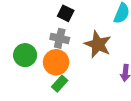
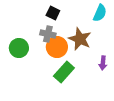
orange circle: (56, 62) -> (57, 47), moved
green rectangle: (60, 84) -> (64, 72), moved, size x1.5

